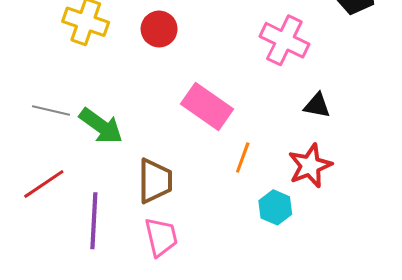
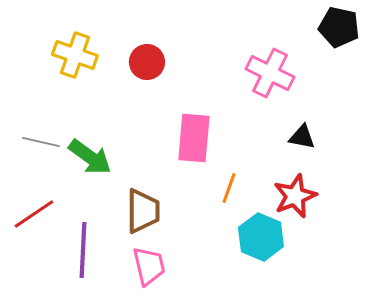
pink rectangle: (207, 106) -> (194, 138), turned 60
cyan hexagon: (275, 207) -> (261, 237), size x1.4

